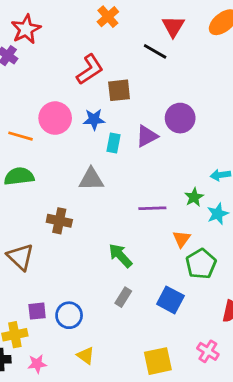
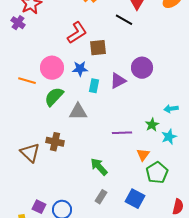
green semicircle: (19, 176) -> (54, 97), moved, turned -40
brown triangle: (20, 257) -> (30, 153), moved
purple square: (37, 311) -> (39, 207), turned 32

